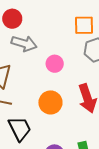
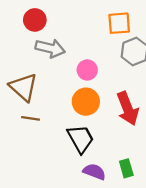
orange circle: (50, 102) -> (86, 102), moved
black trapezoid: (20, 129) -> (81, 139), moved

